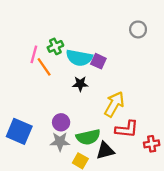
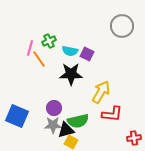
gray circle: (138, 29) -> (122, 26), size x1.5
cyan semicircle: (79, 58) -> (70, 51), size x0.7
black star: (80, 84) -> (71, 74), size x1.6
red cross: (152, 144) -> (134, 138), moved
black triangle: (105, 151) -> (66, 130), moved

